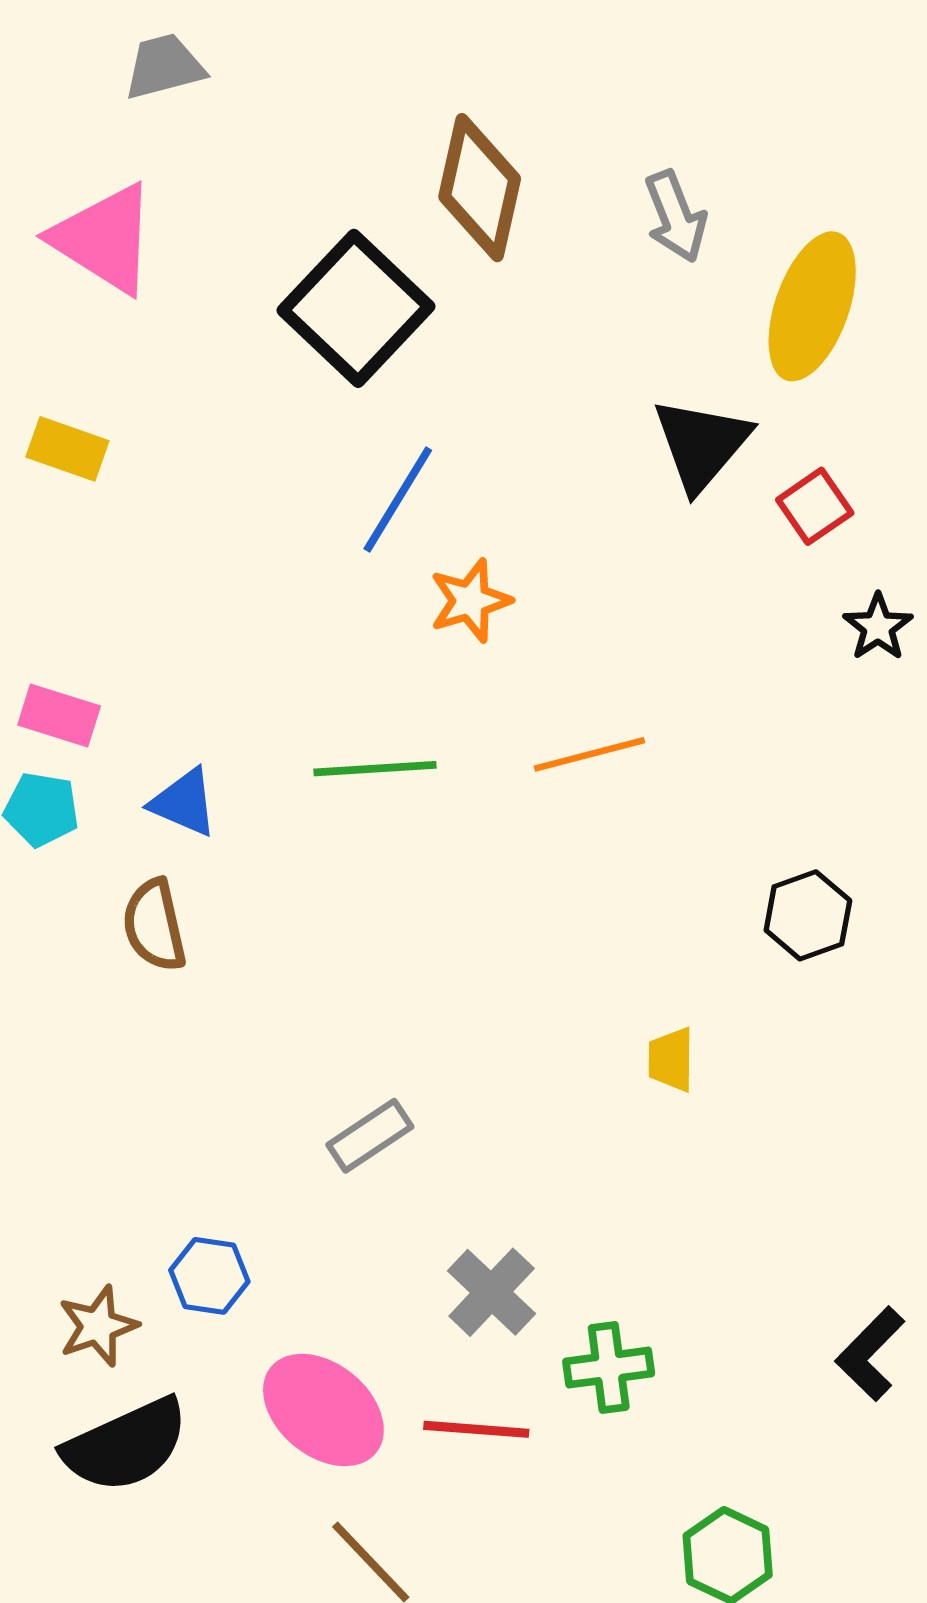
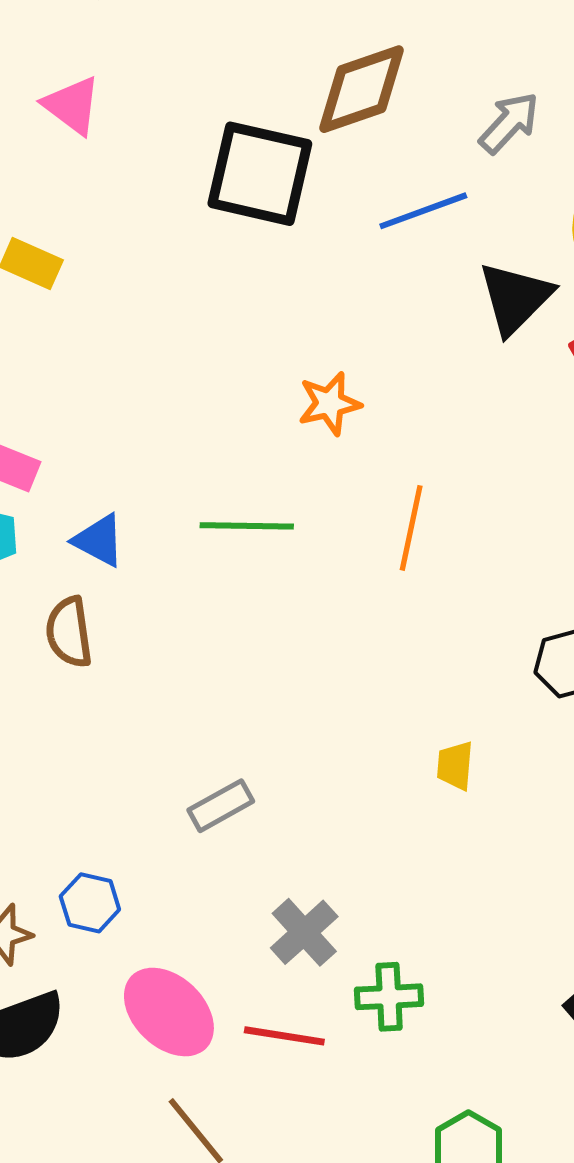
brown diamond: (480, 188) -> (361, 89), turned 54
gray arrow: (676, 217) -> (509, 123), turned -120
pink triangle: (104, 239) -> (72, 105), size x0.7
black square: (356, 308) -> (260, 174), turned -35
blue line: (398, 500) -> (423, 211), moved, turned 34
orange line: (589, 754) -> (411, 528), turned -68

